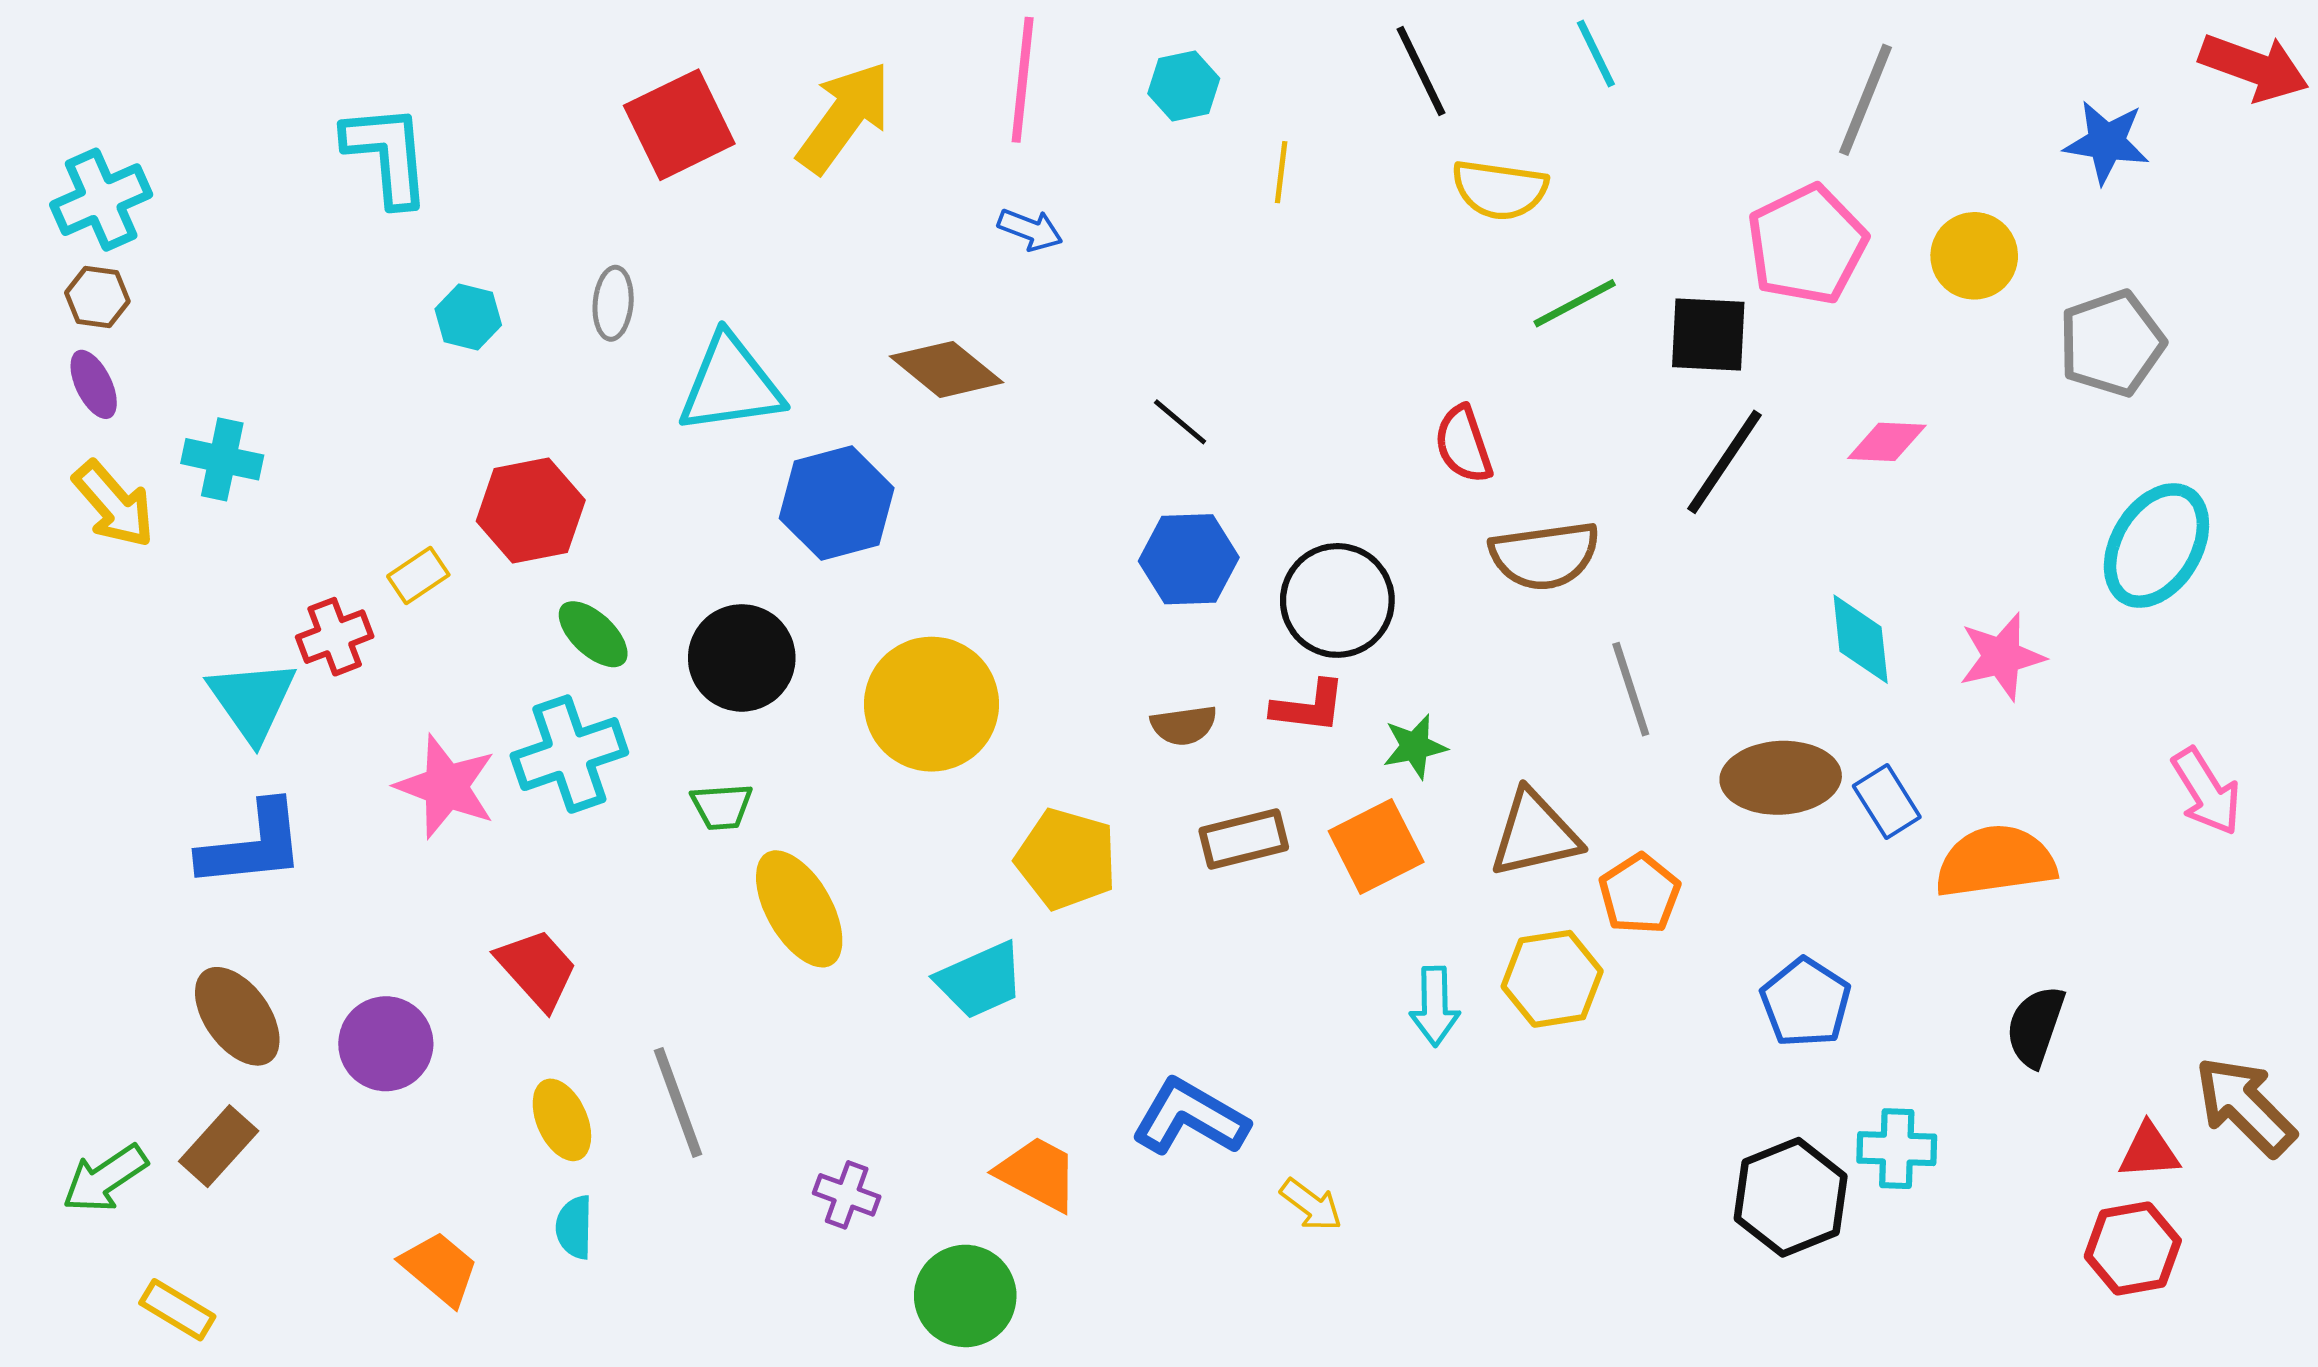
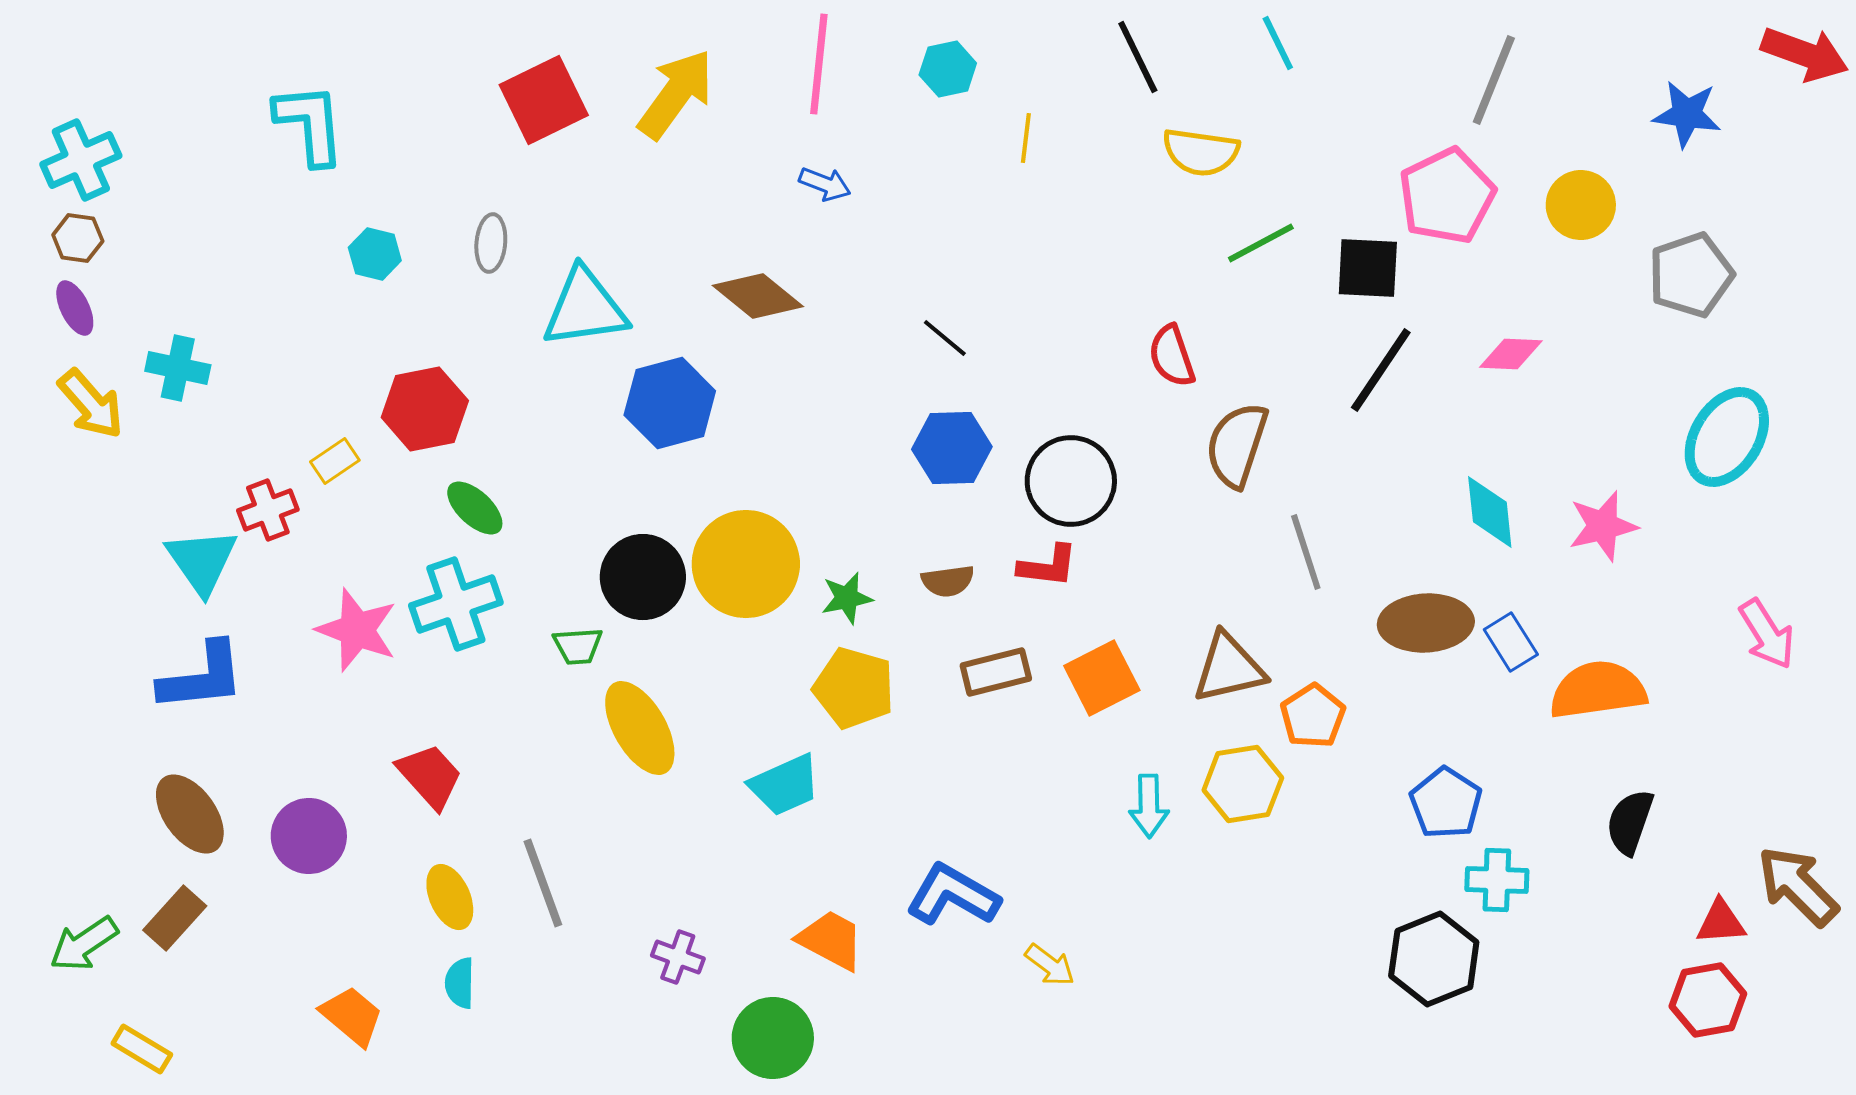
brown semicircle: (1545, 556) -> (1237, 445), turned 116
black circle: (742, 658) -> (643, 577), moved
green star: (1415, 747) -> (847, 598), moved
cyan cross: (1897, 1149) -> (1497, 880), moved

